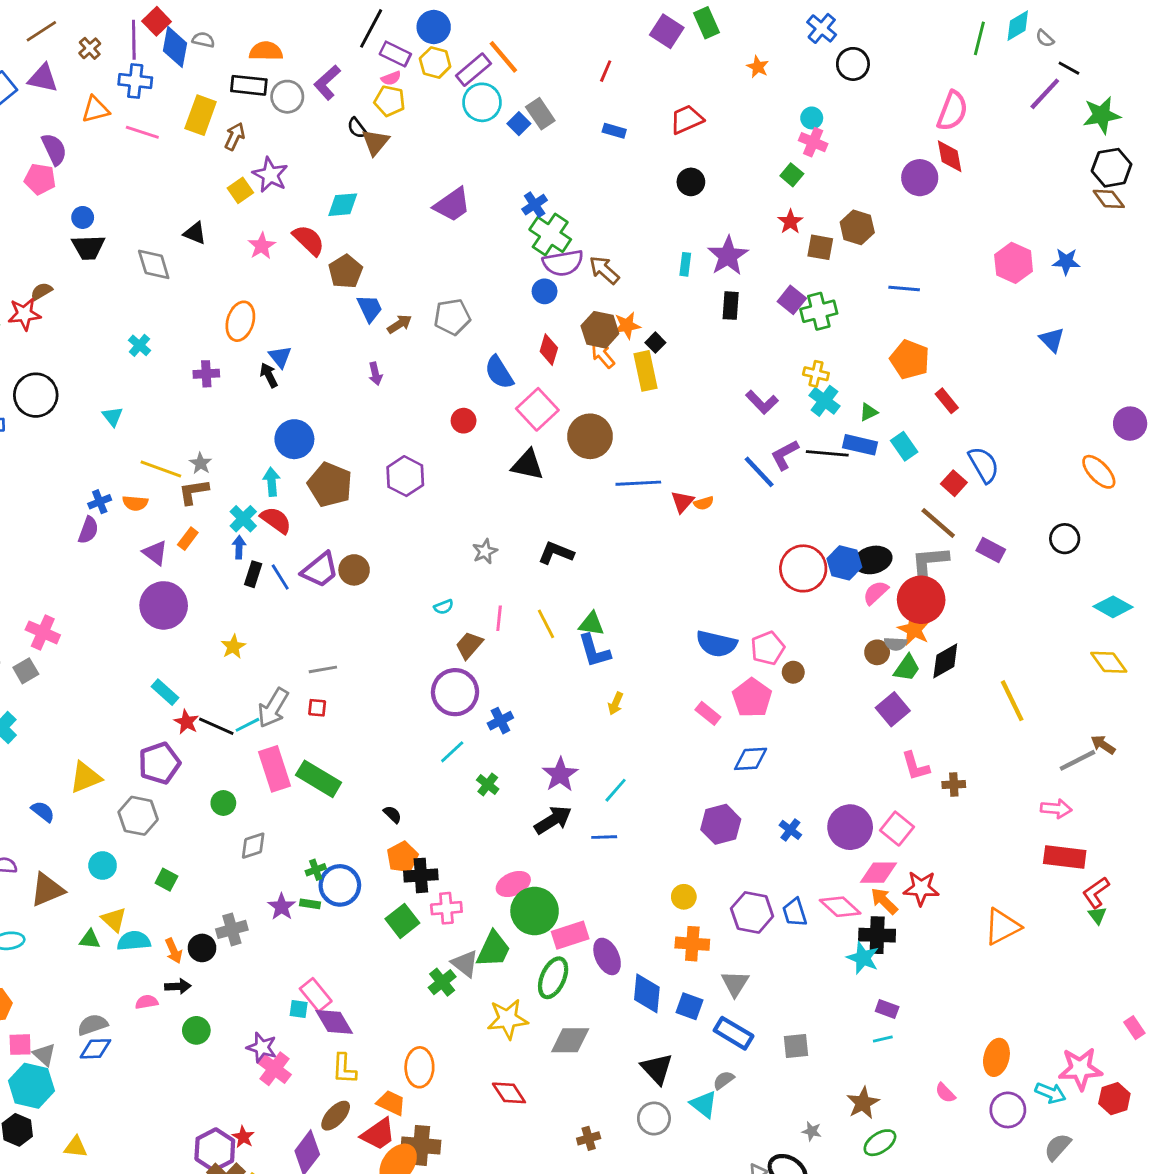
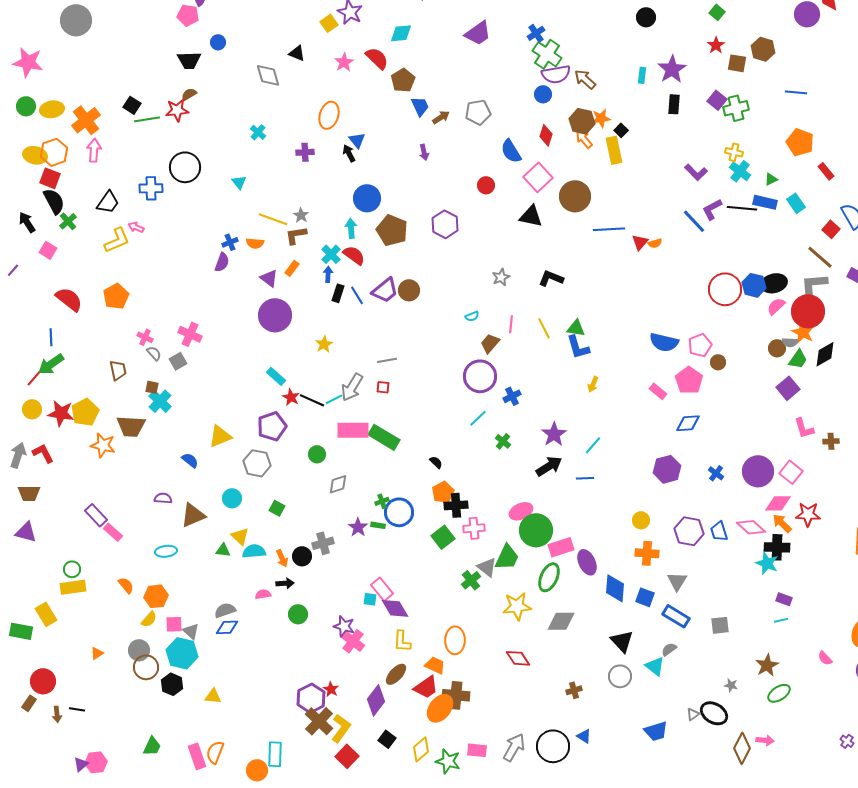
black trapezoid: (88, 247) -> (189, 60), moved
pink rectangle: (274, 769) -> (353, 430), turned -72

